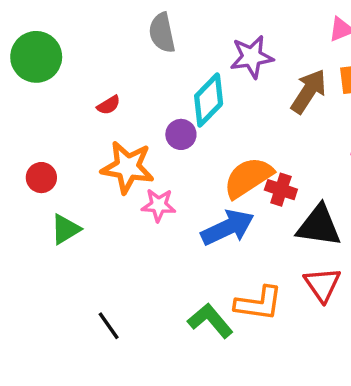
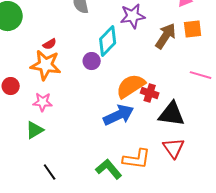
orange star: (128, 167) -> (46, 65), moved
pink star: (159, 205) -> (43, 102), moved
green triangle: (65, 229) -> (35, 130), moved

